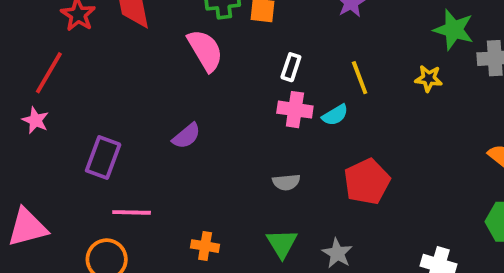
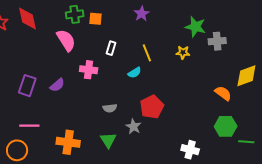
pink cross: (295, 110) -> (89, 70), moved
purple rectangle: (103, 158) -> (27, 86), moved
orange cross: (205, 246) -> (68, 142), size x1.6
gray star: (337, 253) -> (133, 127), moved

